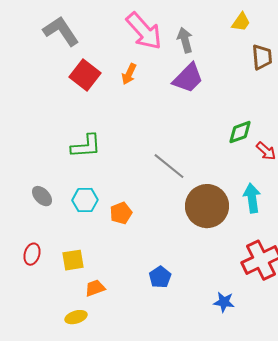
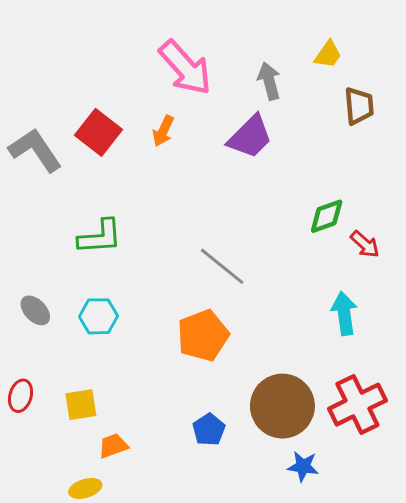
gray L-shape: (61, 31) -> (35, 150), moved
gray arrow: (185, 40) -> (269, 81), moved
brown circle: (207, 206) -> (282, 406), moved
orange pentagon: (121, 213) -> (203, 335), moved, size x1.6

